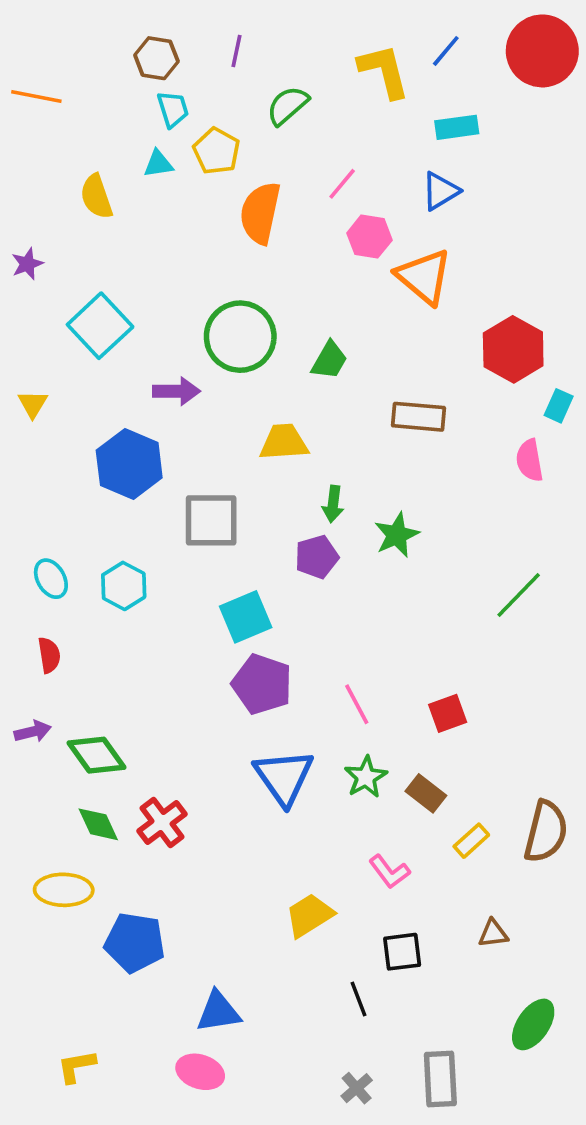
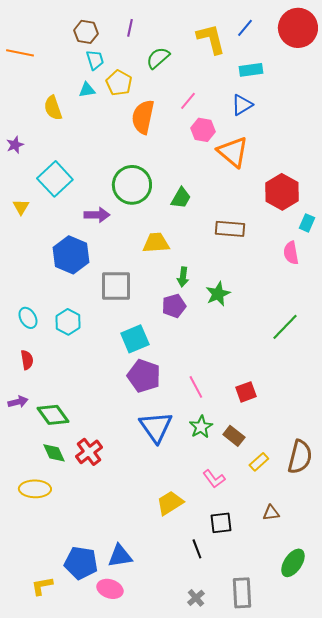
yellow triangle: (33, 404) -> (21, 207), moved
blue pentagon: (135, 943) -> (81, 563), moved

